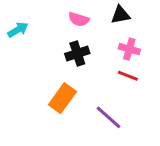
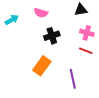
pink semicircle: (79, 19) -> (41, 13), moved
purple line: (108, 117) -> (73, 79), turned 36

